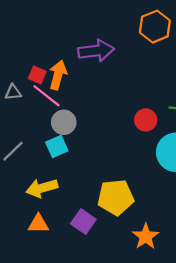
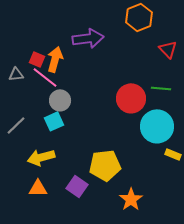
red circle: (146, 120) -> (131, 98), size x1.5

